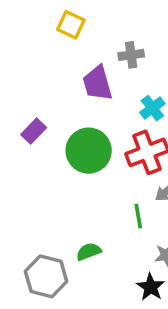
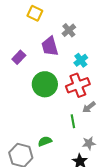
gray cross: (131, 55) -> (69, 30), turned -32
purple rectangle: (34, 131) -> (19, 57), moved

